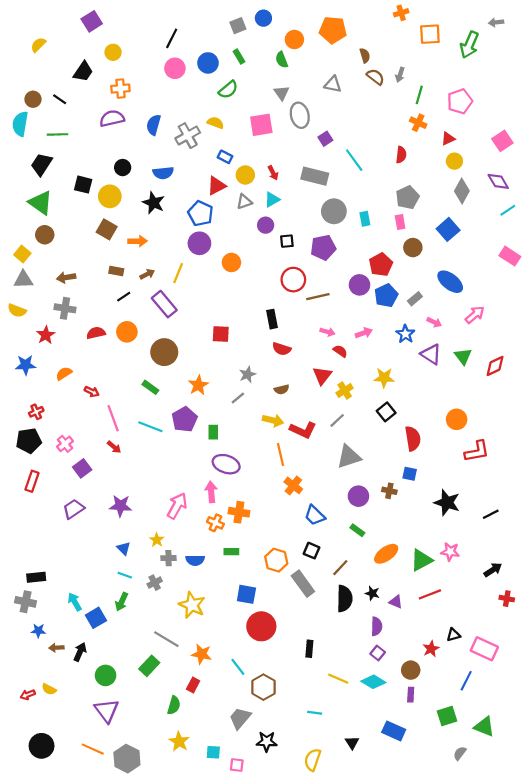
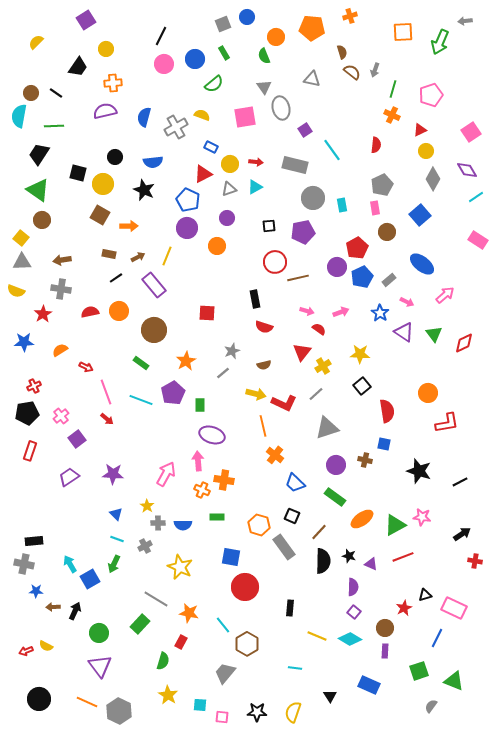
orange cross: (401, 13) -> (350, 16), moved
red arrow: (273, 173) -> (256, 162), turned -56
purple circle: (266, 225) -> (227, 218), moved
green rectangle: (357, 530) -> (335, 497), size x1.5
black star: (267, 742) -> (257, 712), moved

